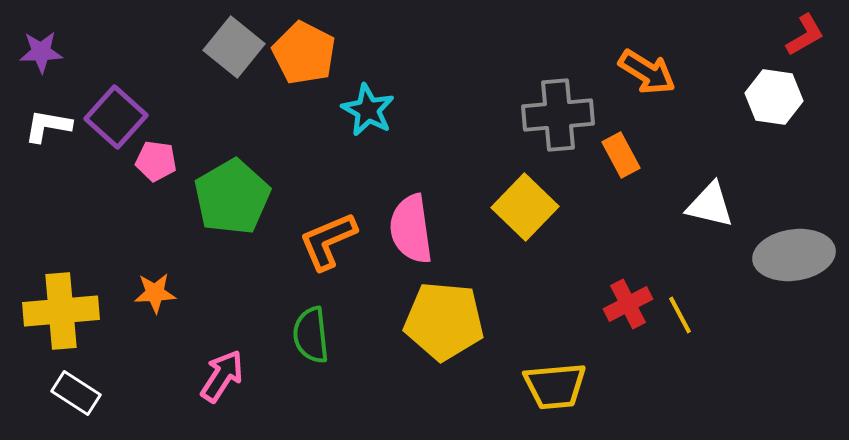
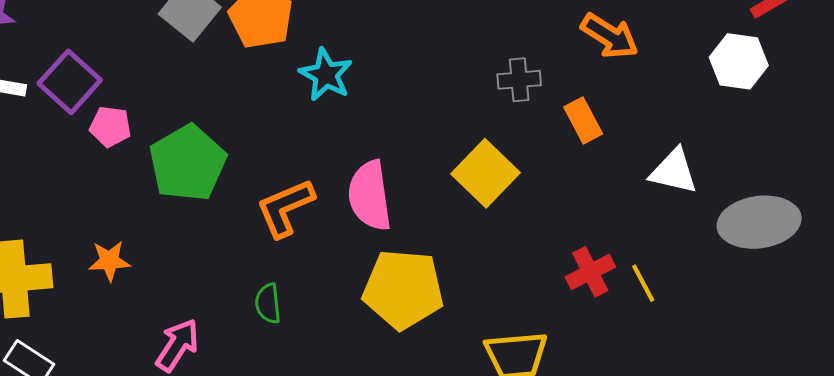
gray cross: (558, 115) -> (519, 80), size x0.6
green semicircle: (311, 335) -> (268, 303), size x0.7

